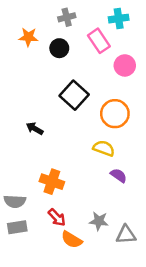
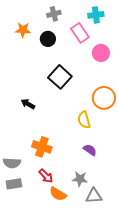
orange circle: (115, 114) -> (104, 98), moved
yellow semicircle: (104, 148) -> (84, 120), turned -126
purple semicircle: (119, 175) -> (90, 150), moved
gray triangle: (126, 235) -> (94, 196), moved

